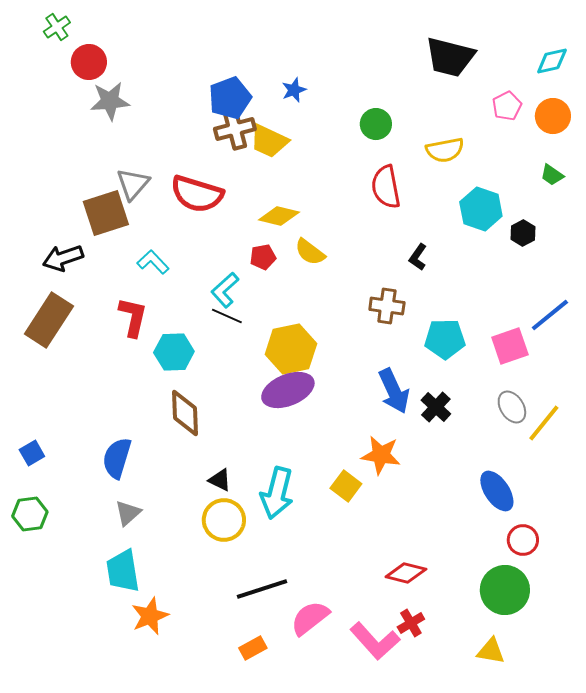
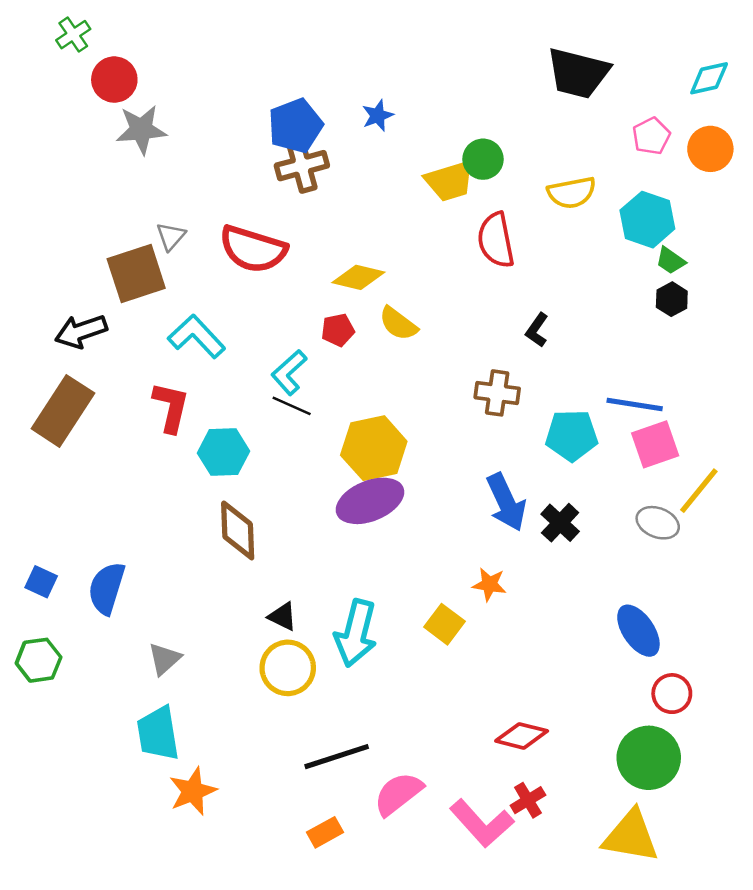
yellow trapezoid: (269, 141) -> (450, 181), moved, turned -42
green trapezoid: (552, 175) -> (671, 261), moved
gray triangle: (133, 184) -> (171, 236), size x0.7
cyan hexagon: (481, 209) -> (647, 220), moved
cyan L-shape: (153, 262) -> (197, 336), size x1.4
blue line: (550, 315) -> (635, 405), moved, turned 48
gray ellipse: (512, 407) -> (658, 523), turned -36
yellow line: (544, 423) -> (699, 491), moved
blue square: (32, 453) -> (41, 582), turned -35
orange star: (381, 455) -> (489, 584), size x0.7
blue semicircle: (117, 458) -> (107, 588), moved
yellow triangle: (491, 651) -> (631, 836), size x1.6

